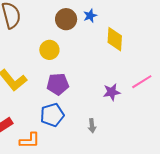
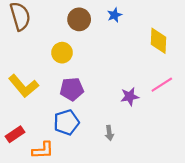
blue star: (90, 16) -> (114, 15), moved
yellow diamond: (115, 39) -> (158, 41), moved

